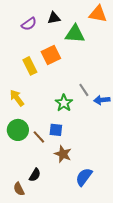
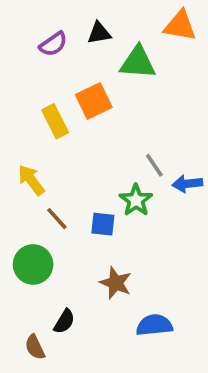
green star: (64, 103) -> (136, 200), moved
green circle: (18, 130) -> (33, 264), moved
blue square: (56, 130) -> (103, 224), moved
brown line: (39, 137) -> (57, 219), moved
blue semicircle: (84, 177) -> (154, 325), turned 48

